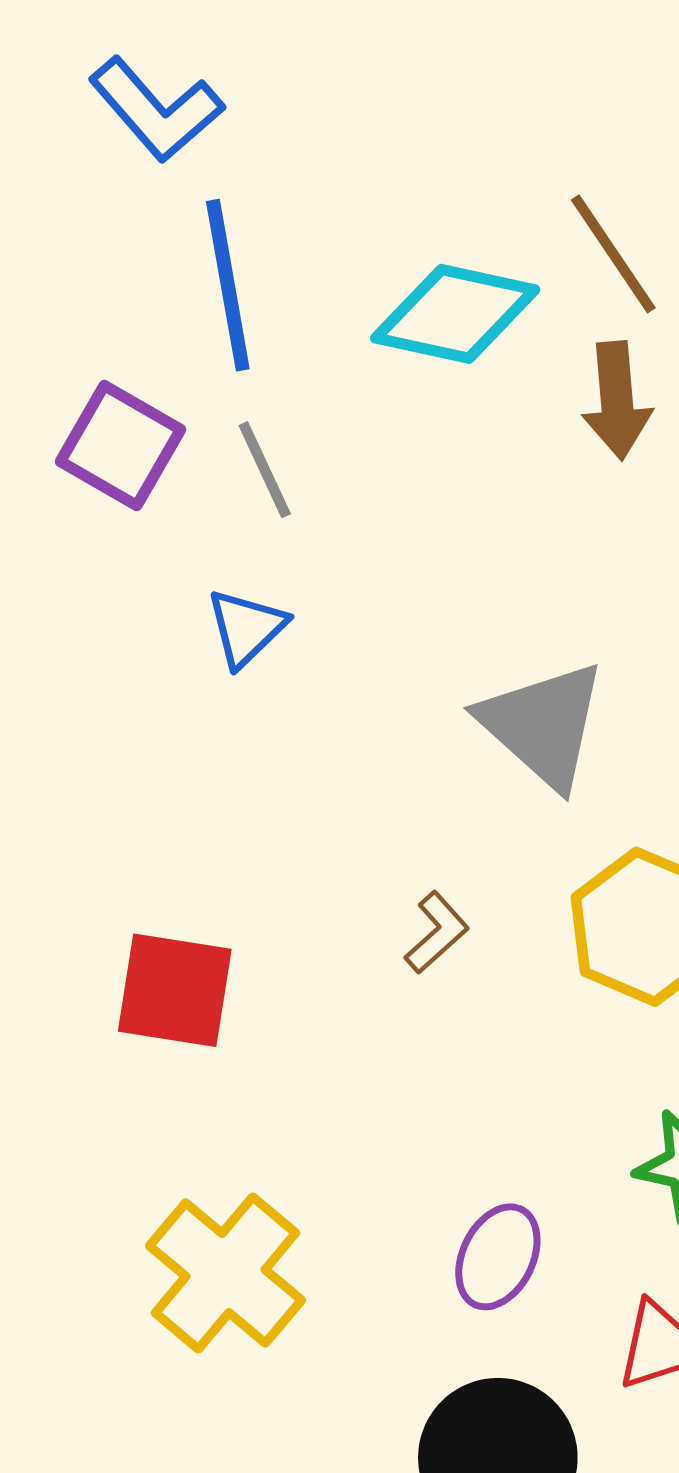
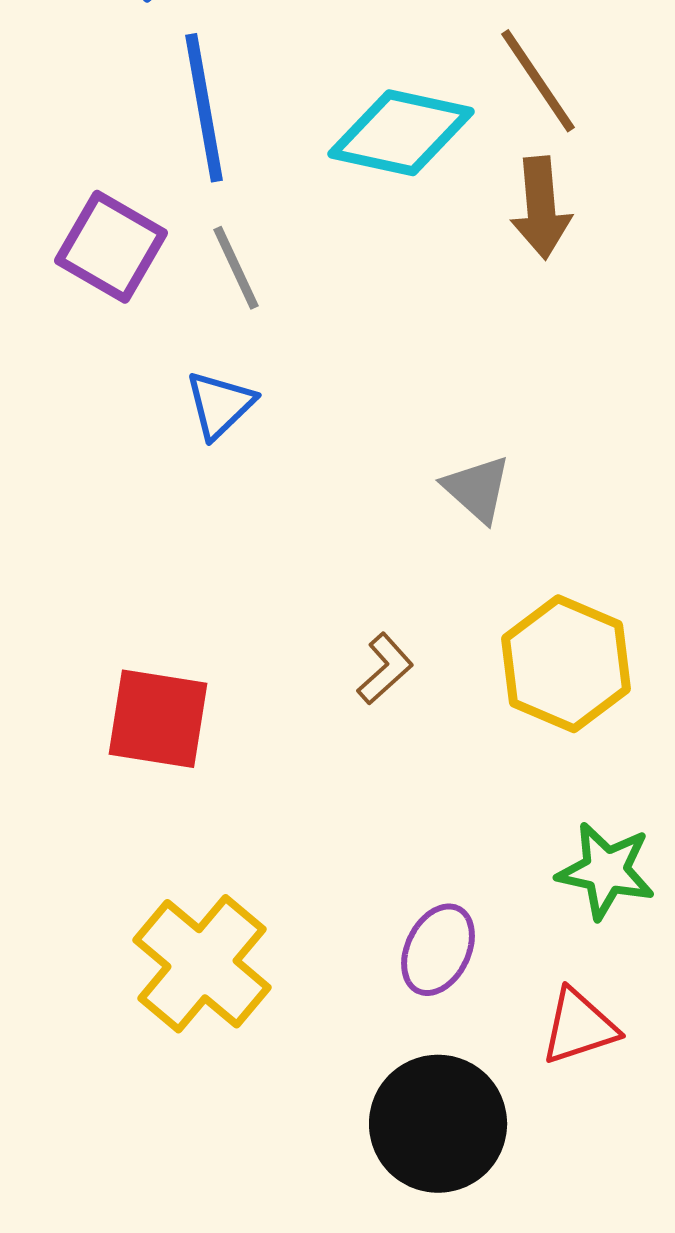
gray triangle: (543, 725) -> (477, 489), size x0.6

